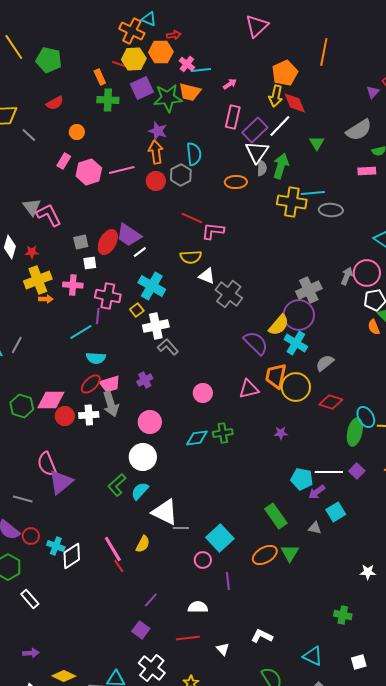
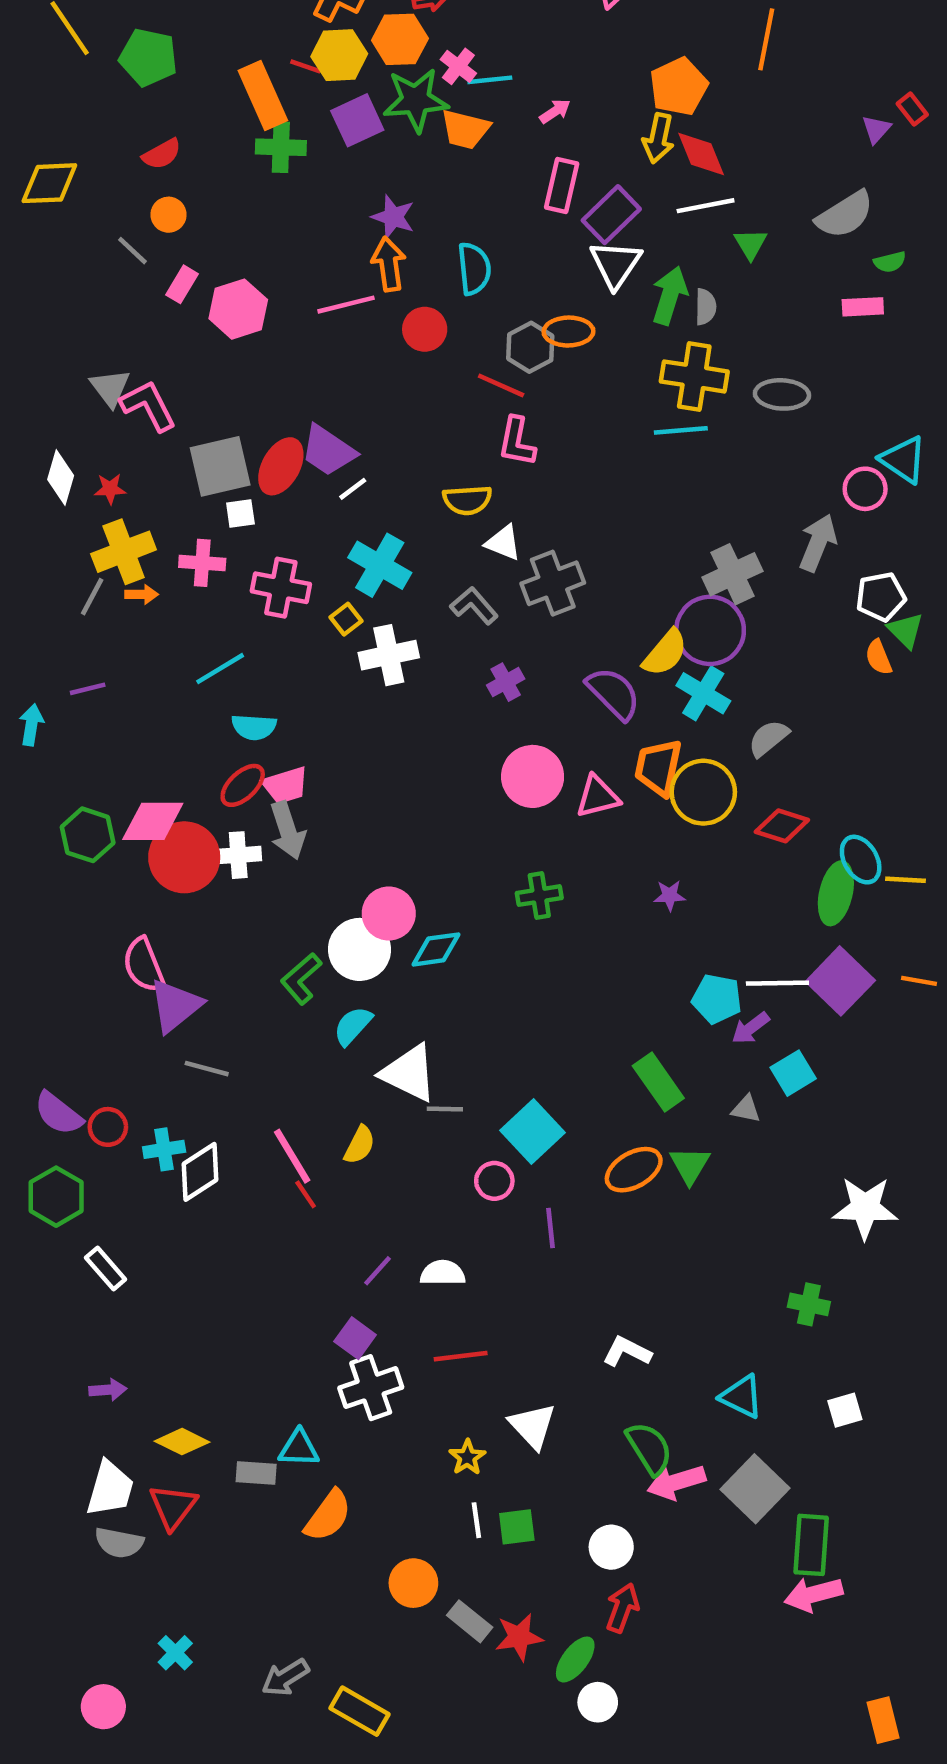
orange rectangle: (100, 77) -> (263, 96), size x1.8
green star: (168, 98) -> (416, 100), moved
white line: (280, 126) -> (706, 206), moved, turned 35
orange circle: (77, 132) -> (169, 215), moved
gray line: (29, 135) -> (133, 251), moved
gray semicircle: (262, 168) -> (706, 307), moved
pink line: (122, 170) -> (346, 305), moved
gray hexagon: (181, 175) -> (530, 347), moved
red circle: (156, 181) -> (425, 329), moved
cyan line: (313, 193) -> (681, 430), moved
red line: (192, 218) -> (501, 385), moved
pink L-shape: (213, 231) -> (517, 442), turned -85
gray square: (81, 242) -> (220, 466), size x1.8
pink circle: (367, 273) -> (865, 489), moved, size x0.7
gray arrow: (347, 276) -> (818, 543), size x1.4
gray cross: (229, 294) -> (553, 583), turned 32
purple line: (98, 316) -> (88, 689), moved, turned 70
gray line: (17, 345) -> (92, 597), moved
gray L-shape: (168, 347) -> (474, 606), moved
purple cross: (145, 380) -> (506, 682), moved
pink circle: (203, 393) -> (533, 776), moved, size x1.4
red circle: (65, 416) -> (184, 857), size x1.6
pink circle: (150, 422) -> (389, 913), moved
cyan diamond: (197, 438) -> (436, 949), moved
purple square: (357, 471) -> (840, 981), size x1.8
green L-shape: (117, 485) -> (301, 979), moved
gray line: (23, 499) -> (207, 1069), moved
cyan cross: (56, 546) -> (164, 1149), turned -30
white star: (368, 572) -> (865, 1208), size x1.8
white semicircle: (198, 607) -> (443, 1273), moved
white triangle: (223, 649) -> (533, 1426), moved, size x1.6
white cross: (152, 668) -> (371, 1388), moved, turned 32

